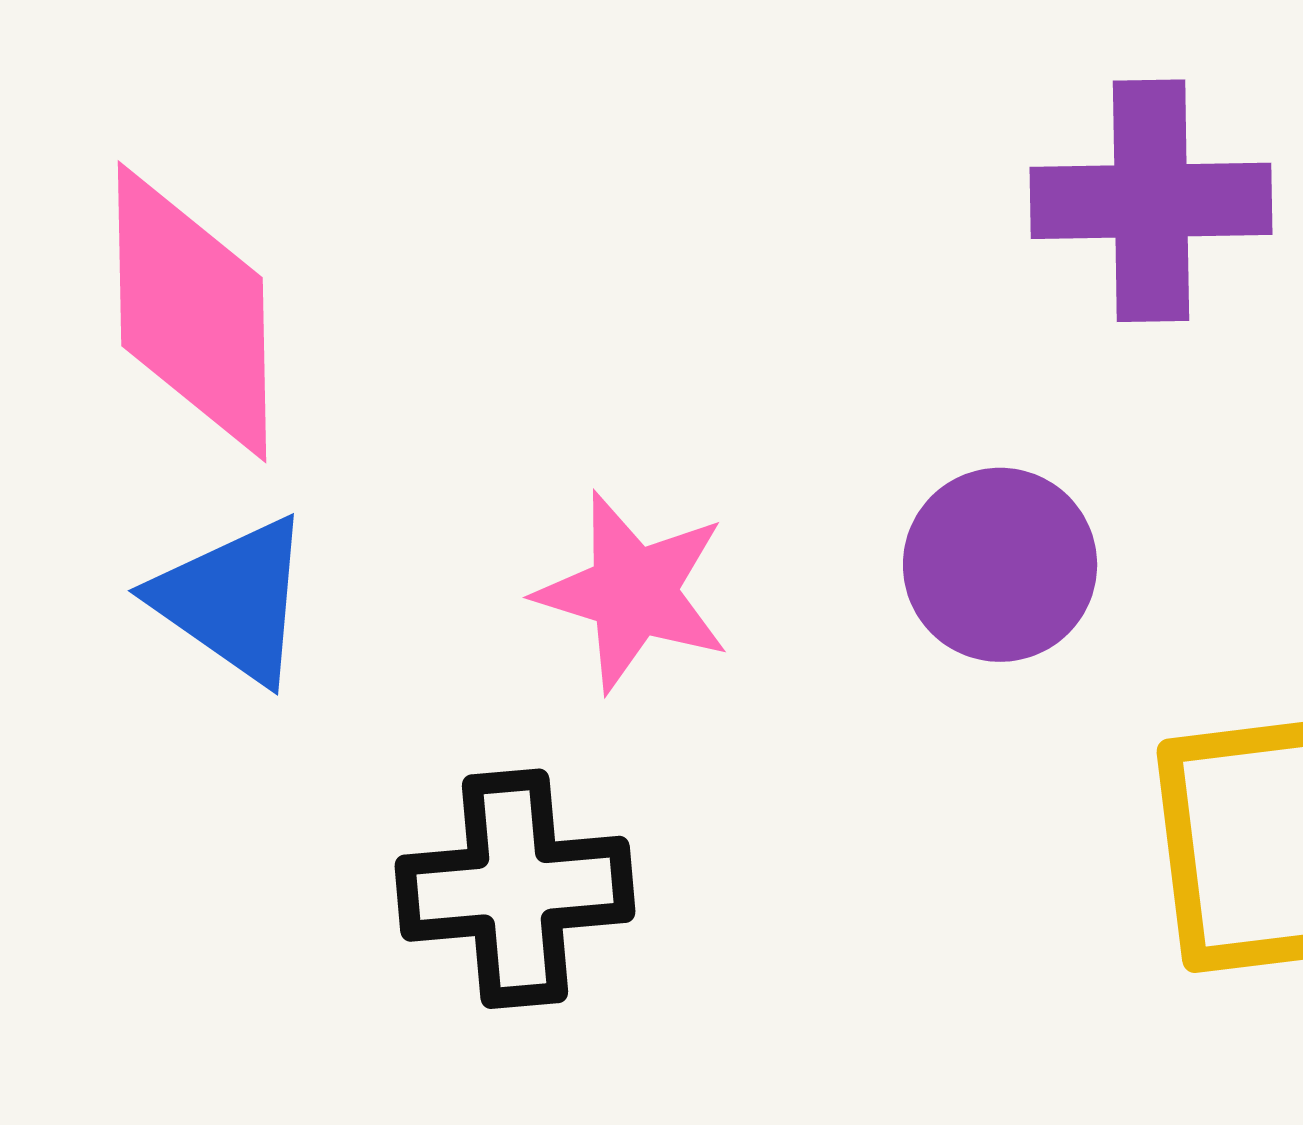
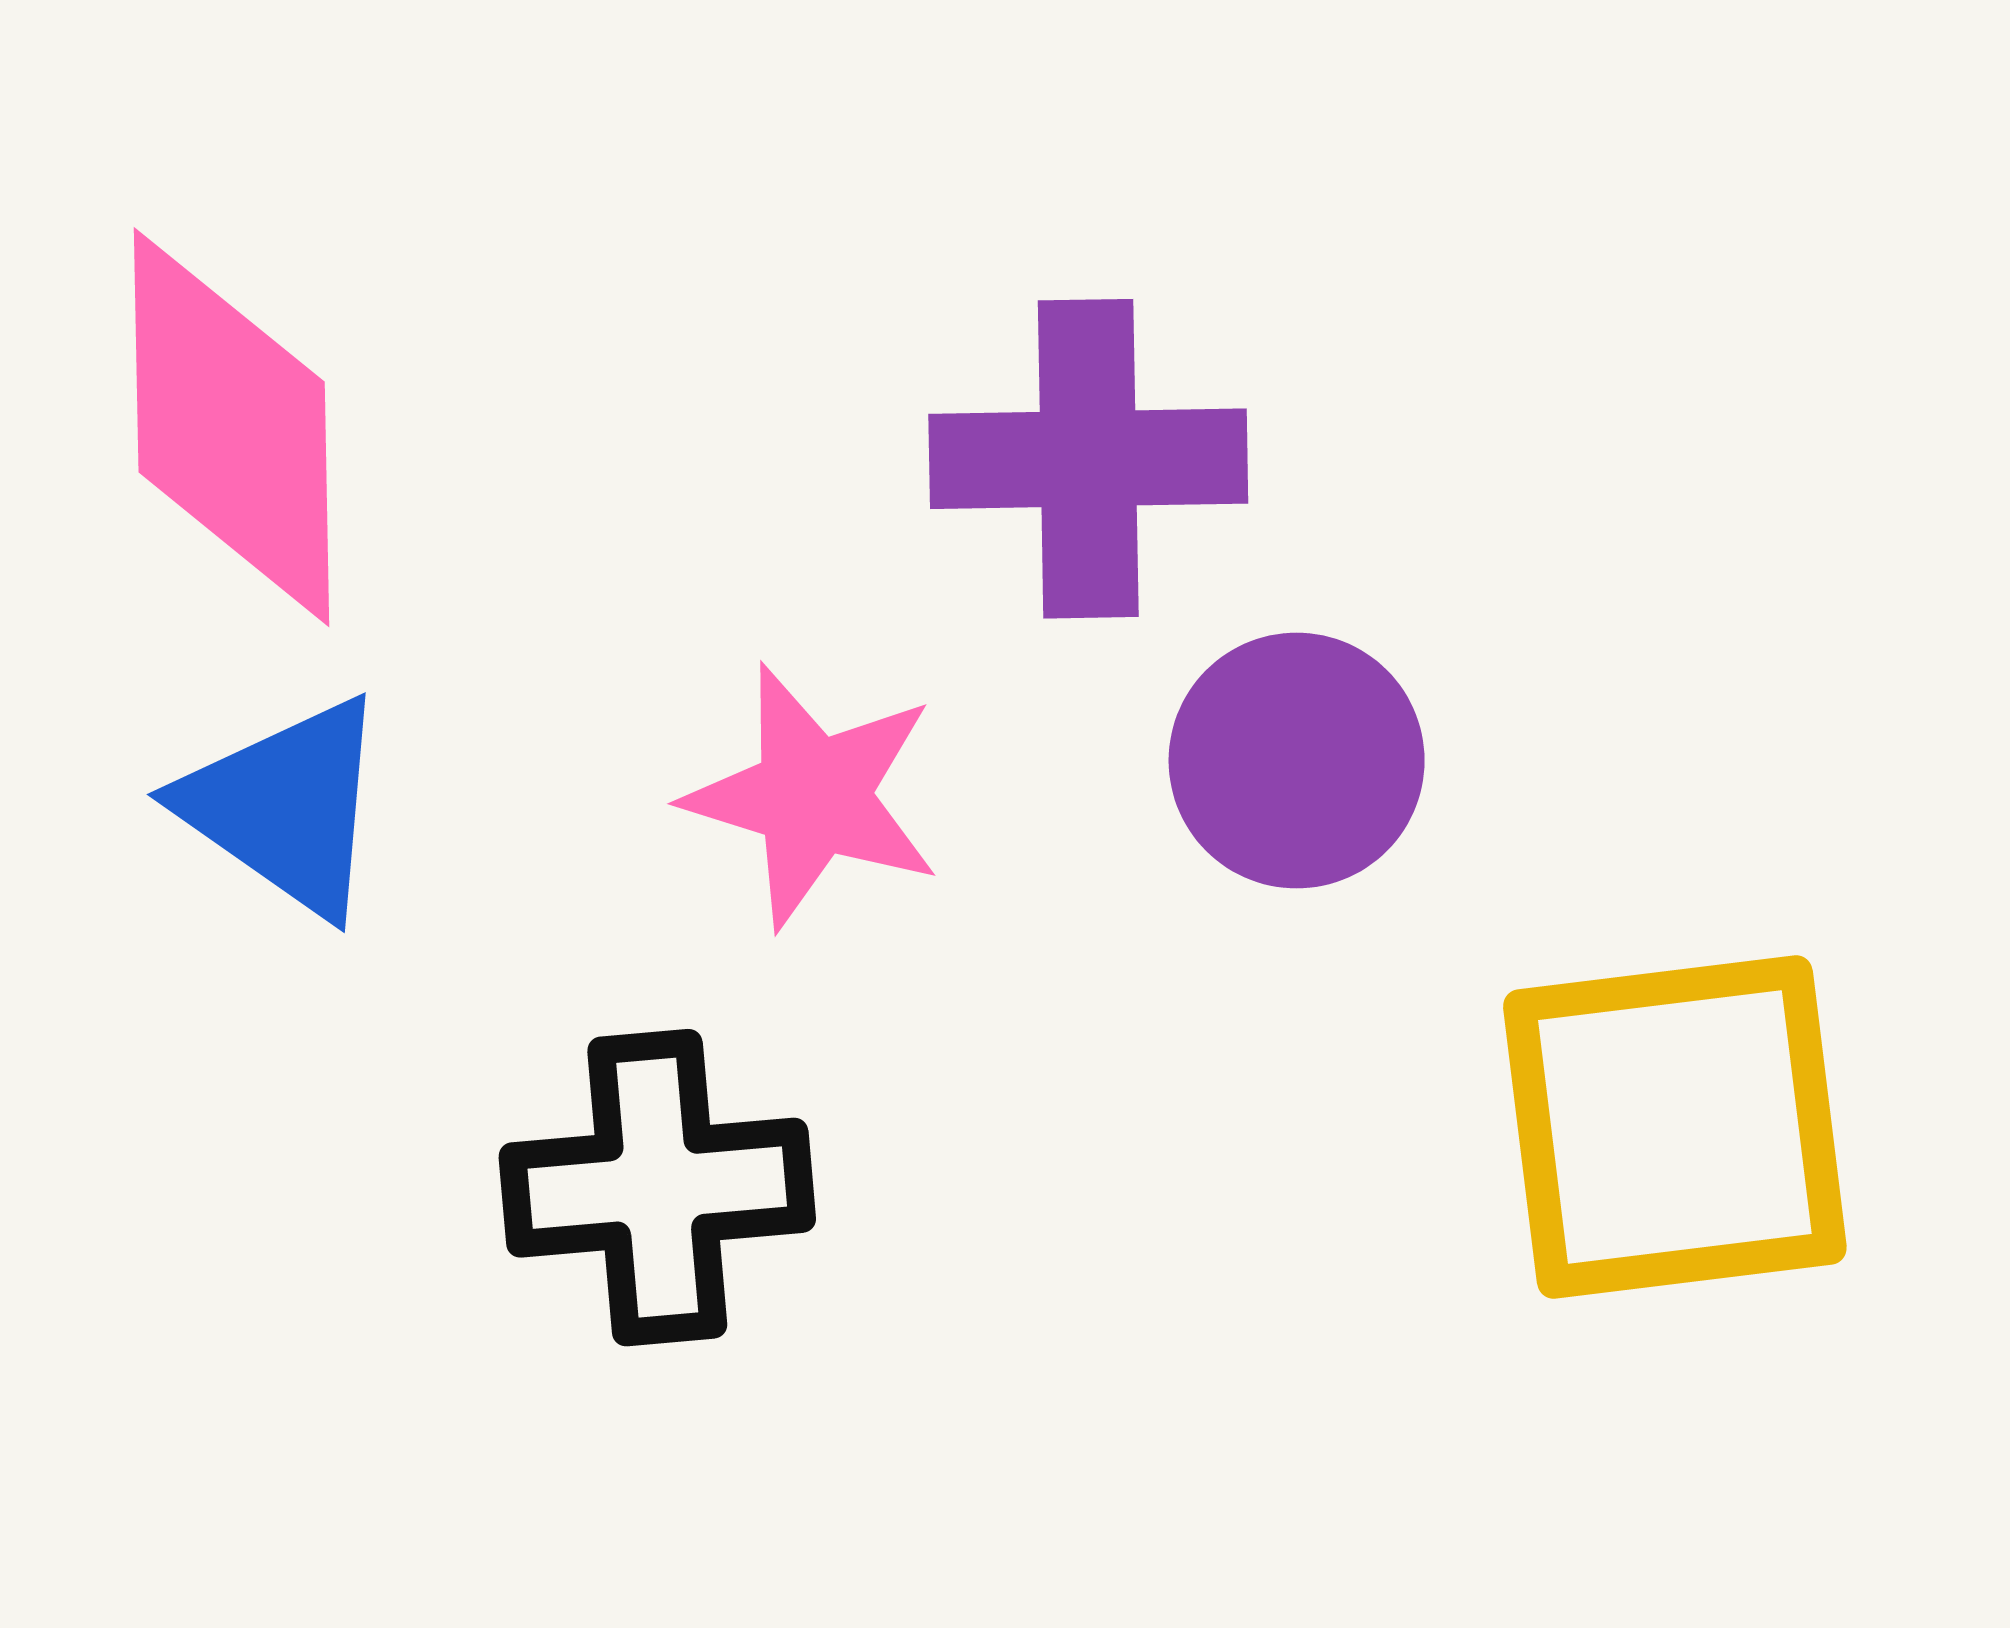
purple cross: (1151, 201) -> (1088, 459), moved

